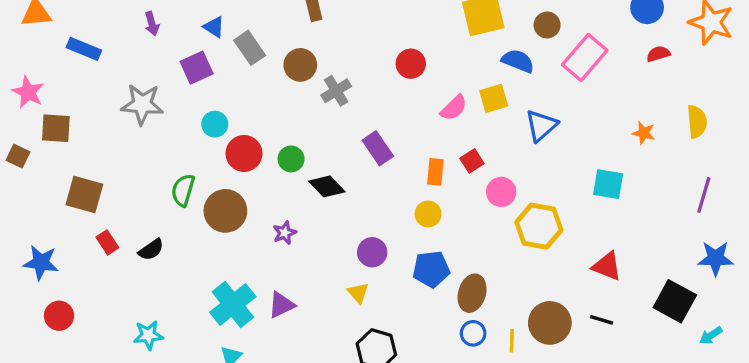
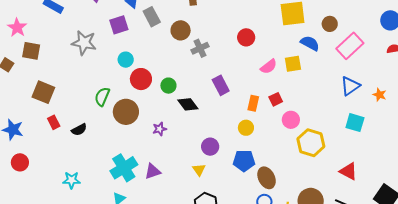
blue triangle: (541, 126) -> (350, 86), moved
brown ellipse: (472, 293) -> (267, 178), turned -50

